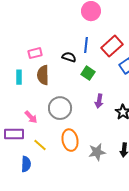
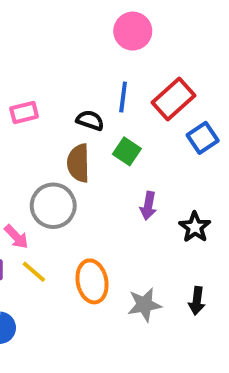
brown semicircle: (43, 75) -> (78, 163), moved
gray circle: (60, 108) -> (53, 206), moved
yellow line: (40, 145) -> (34, 272), moved

